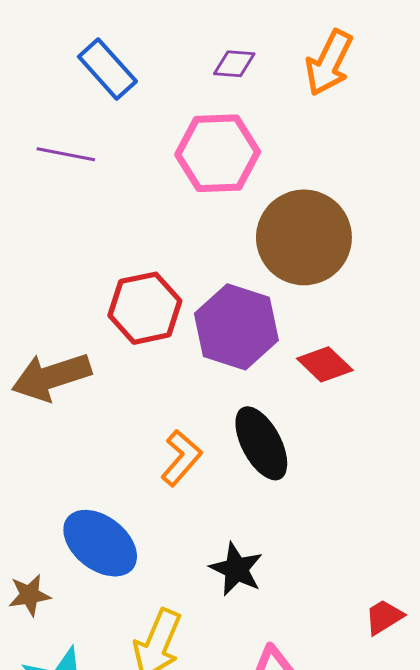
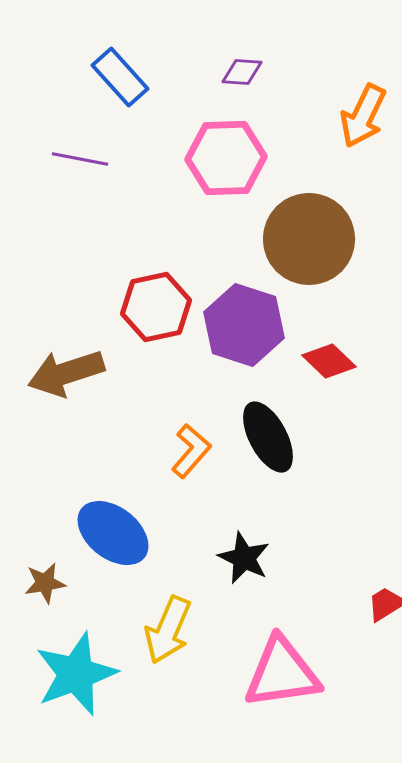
orange arrow: (329, 63) -> (363, 116), moved

